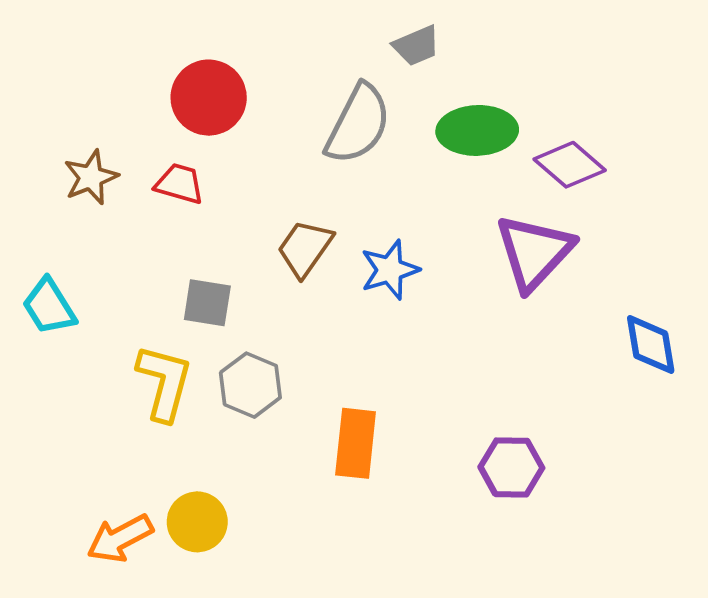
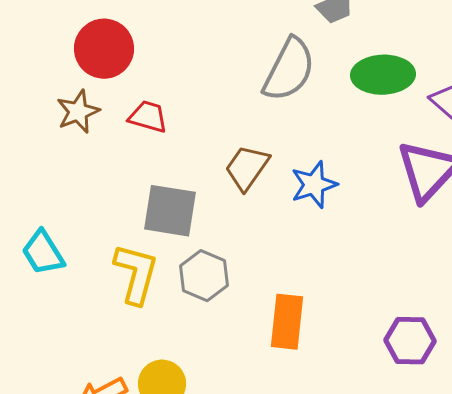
red circle: (209, 98) -> (104, 49), moved
gray square: (207, 303) -> (170, 211), size x1.4
cyan trapezoid: (49, 307) -> (43, 253), moved

